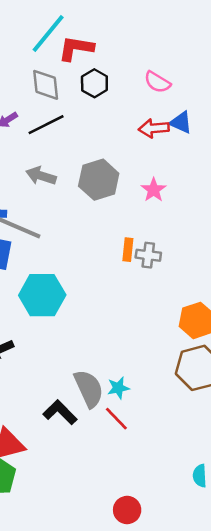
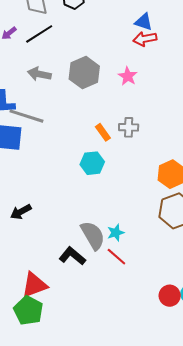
red arrow: (154, 128) -> (145, 39), moved
orange rectangle: (128, 250) -> (103, 132), moved, turned -36
cyan hexagon: (42, 295) -> (92, 163), moved, size x0.7
red circle: (127, 510) -> (170, 296), moved

